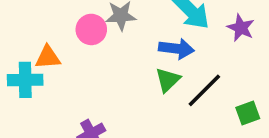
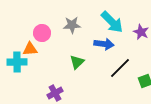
pink circle: (91, 29) -> (42, 33), moved
green triangle: (168, 80) -> (77, 62), moved

